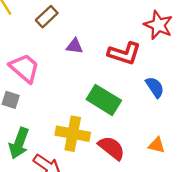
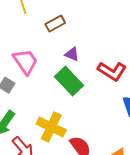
green rectangle: (104, 100) -> (69, 81), moved

